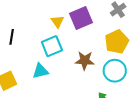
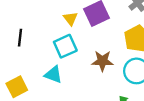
cyan triangle: (40, 71) -> (53, 75), turned 36

